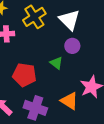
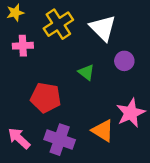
purple circle: (72, 46) -> (124, 61), moved
green triangle: (56, 63) -> (86, 72), moved

